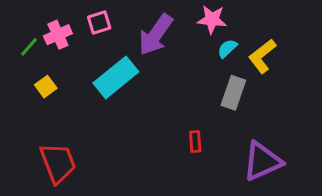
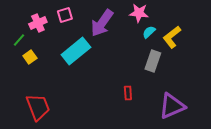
green line: (29, 47) -> (19, 40), moved

